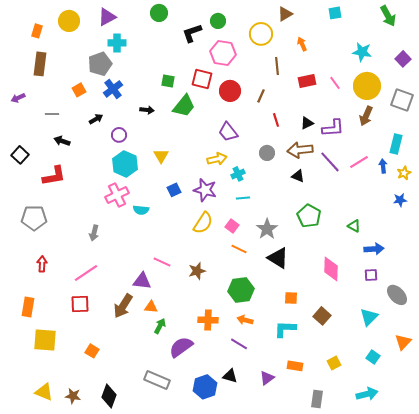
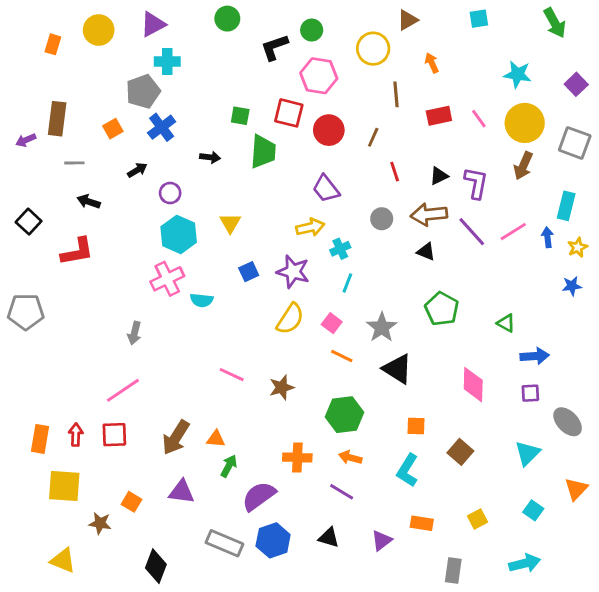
brown rectangle: (40, 64) -> (57, 119), moved
green trapezoid: (184, 106) -> (263, 152), turned -35
purple L-shape: (333, 128) -> (476, 183), turned -75
cyan line: (243, 198) -> (347, 283), turned -64
gray pentagon: (34, 218) -> (26, 312), moved
red arrow: (42, 264) -> (76, 435), moved
purple triangle: (142, 281) -> (182, 492), moved
cyan L-shape: (285, 329) -> (407, 470), turned -60
blue hexagon: (205, 387) -> (273, 540), moved
brown star: (73, 396) -> (100, 523), moved

